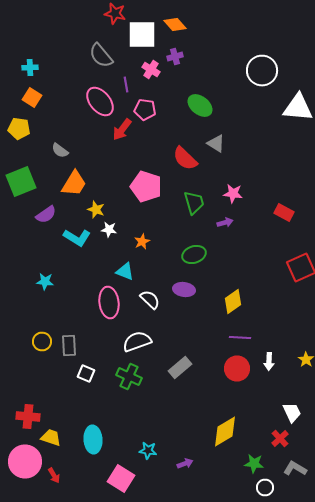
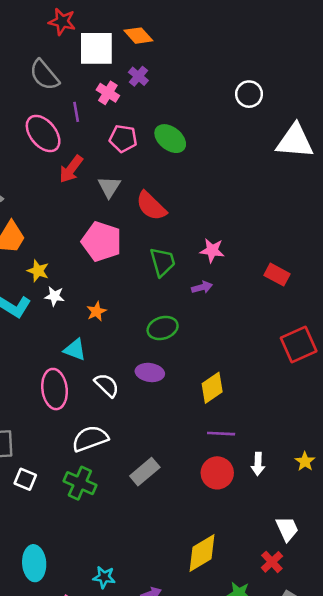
purple cross: (175, 56) -> (138, 76), turned -35
white circle: (262, 70) -> (249, 94), size x0.7
pink pentagon: (145, 110) -> (123, 139), moved
gray triangle: (216, 144) -> (109, 187), moved, turned 30

